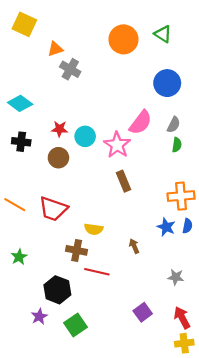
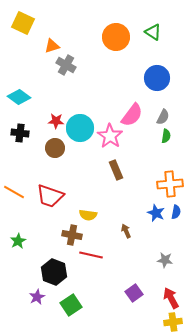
cyan circle: (85, 136) -> (80, 128), size x1.4

